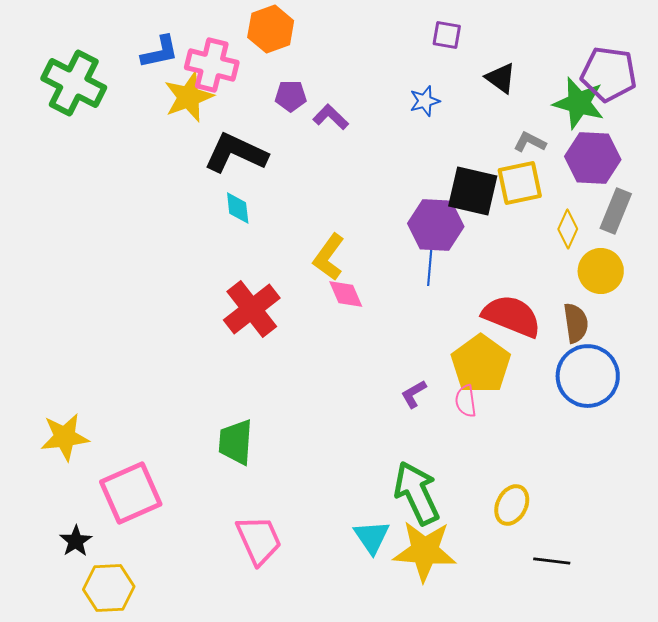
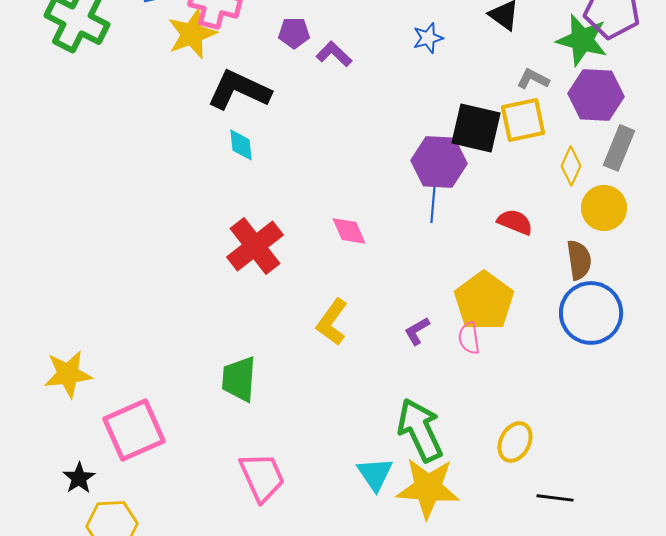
yellow L-shape: (329, 257) -> (332, 322), moved
red semicircle: (512, 316) -> (515, 222), moved, size x0.6

